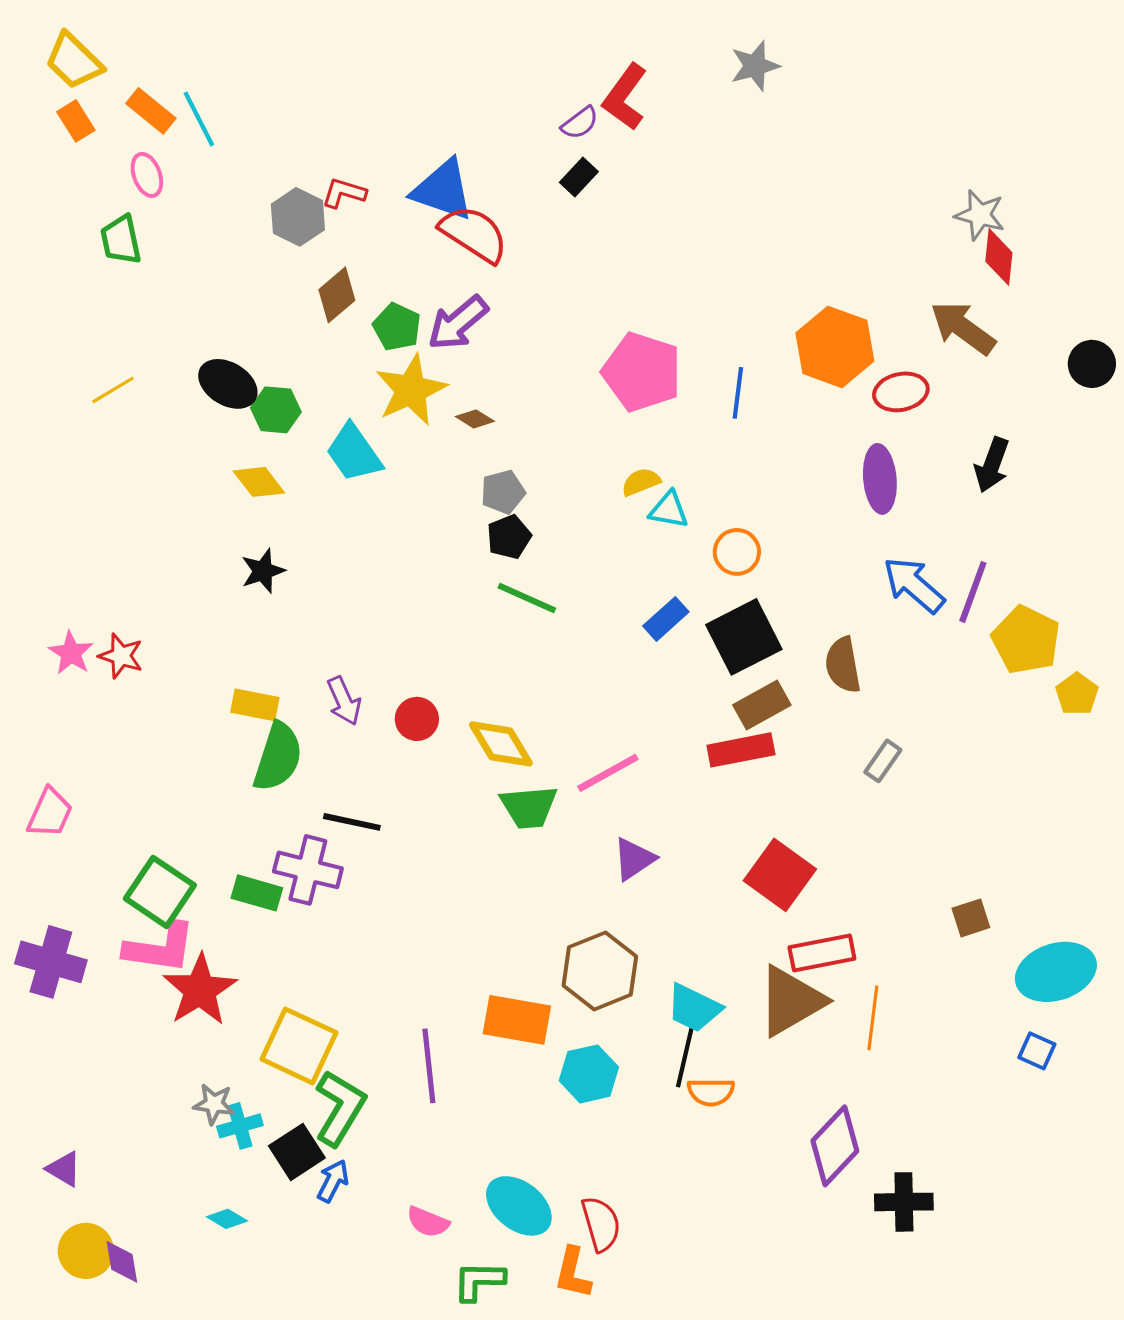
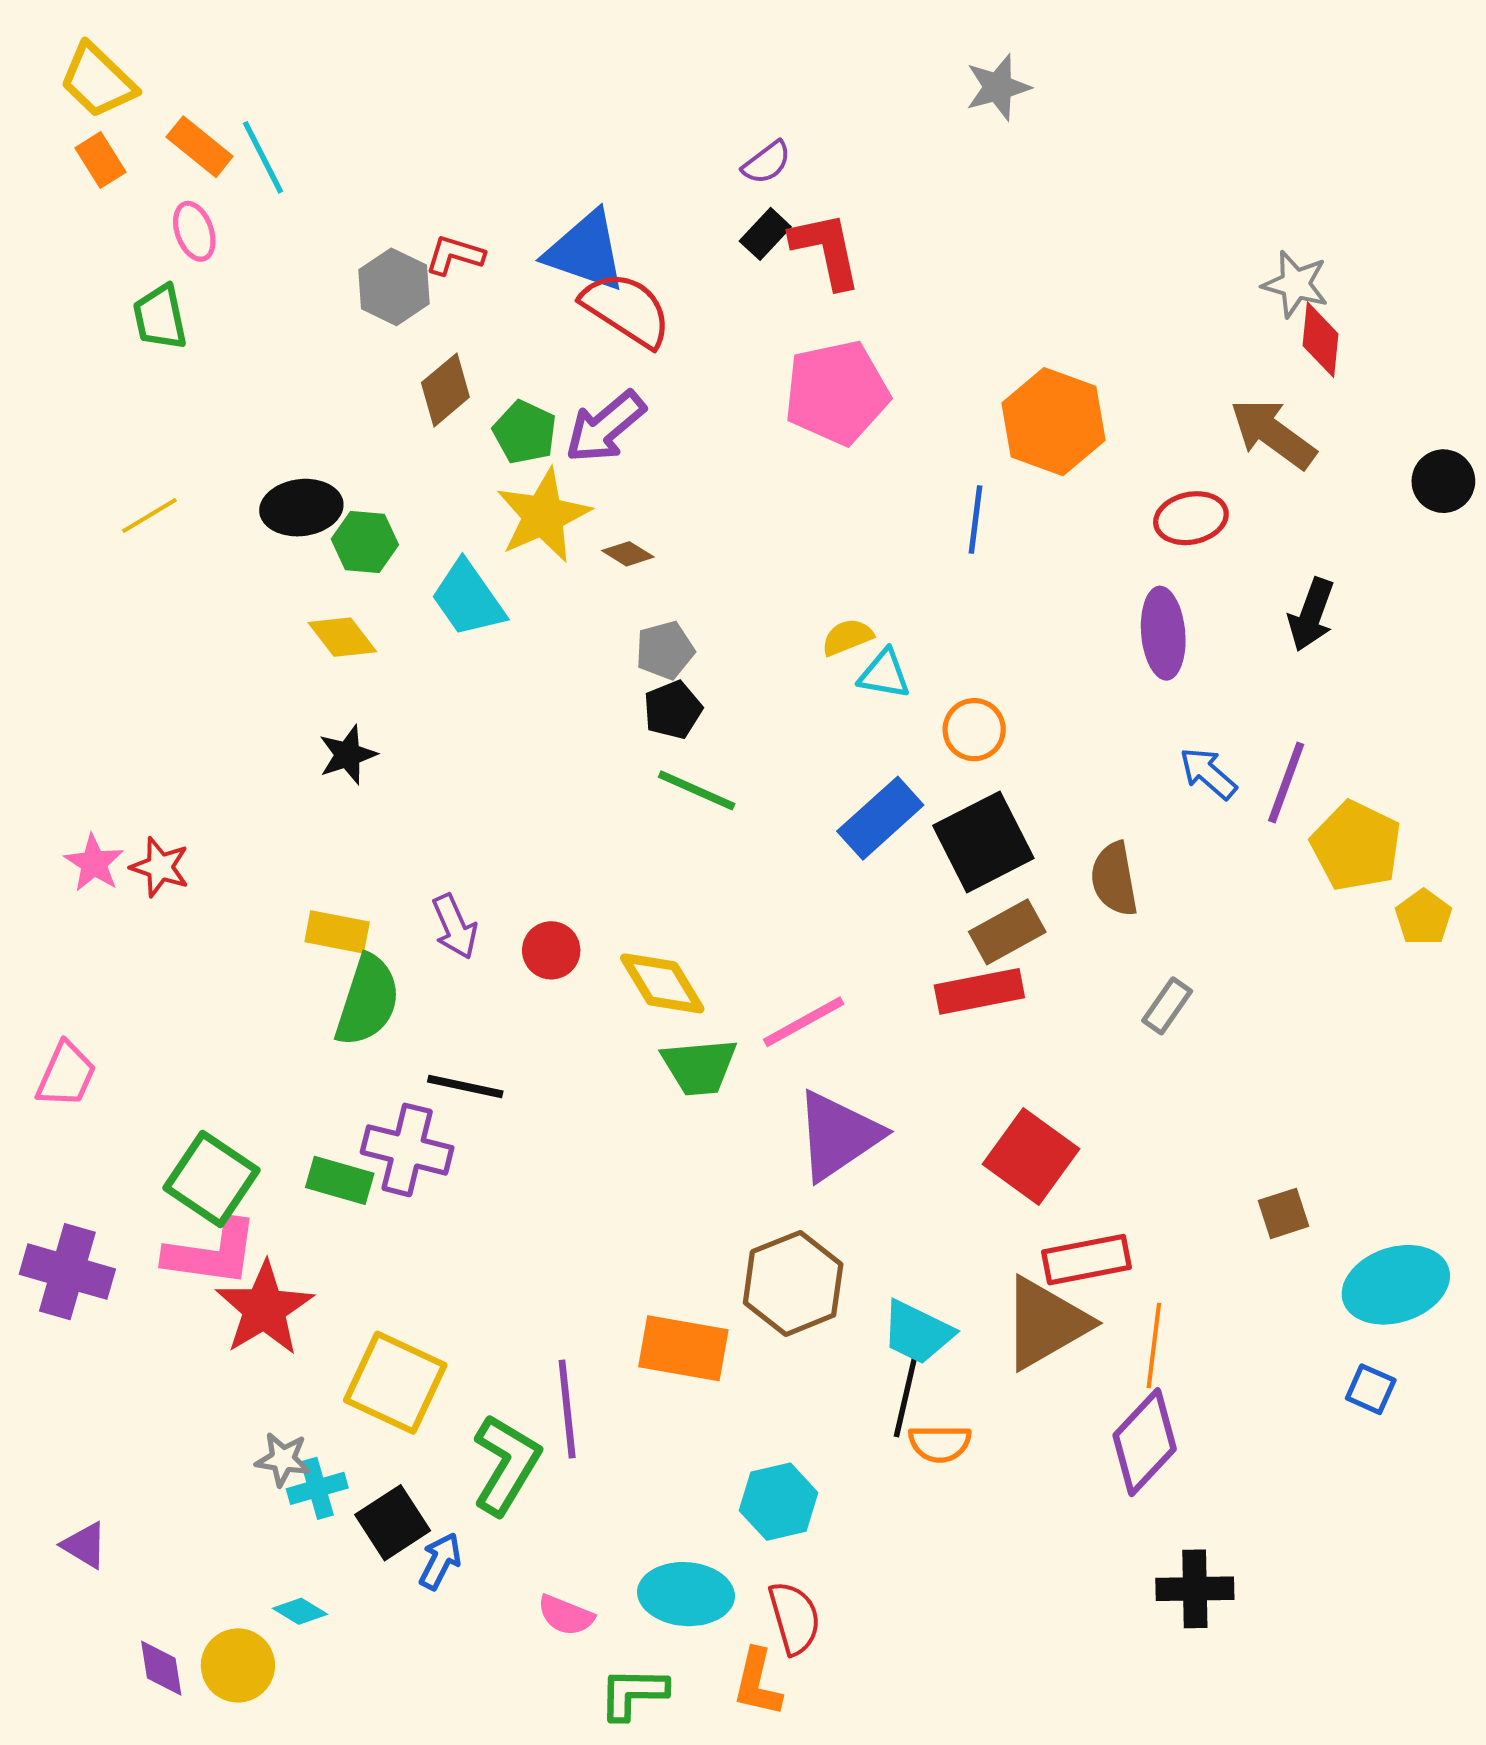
red L-shape: (625, 97) -> (826, 250), moved, turned 132
orange hexagon: (835, 347) -> (1053, 422), moved
pink pentagon: (642, 372) -> (837, 393), moved, turned -30
black ellipse: (228, 384) -> (301, 508), turned -38
blue arrow: (914, 585) -> (1208, 773), size x0.7
blue rectangle: (666, 619) -> (880, 818), size x1.4
purple triangle: (634, 859) -> (838, 1135), size x1.6
cyan hexagon: (589, 1074) -> (779, 1502), moved
green L-shape: (340, 1108) -> (506, 1465), moved
purple diamond: (835, 1146) -> (1145, 1442), moved
cyan ellipse: (519, 1206) -> (686, 1594), turned -34
yellow circle: (86, 1251) -> (238, 1665), moved

